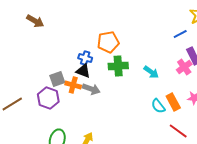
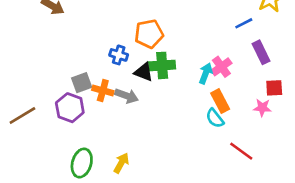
pink cross: (184, 67) -> (221, 67), moved
black triangle: (83, 71) -> (144, 72), moved
cyan arrow: (151, 72) -> (206, 73), turned -105
orange rectangle: (173, 102) -> (220, 101), moved

